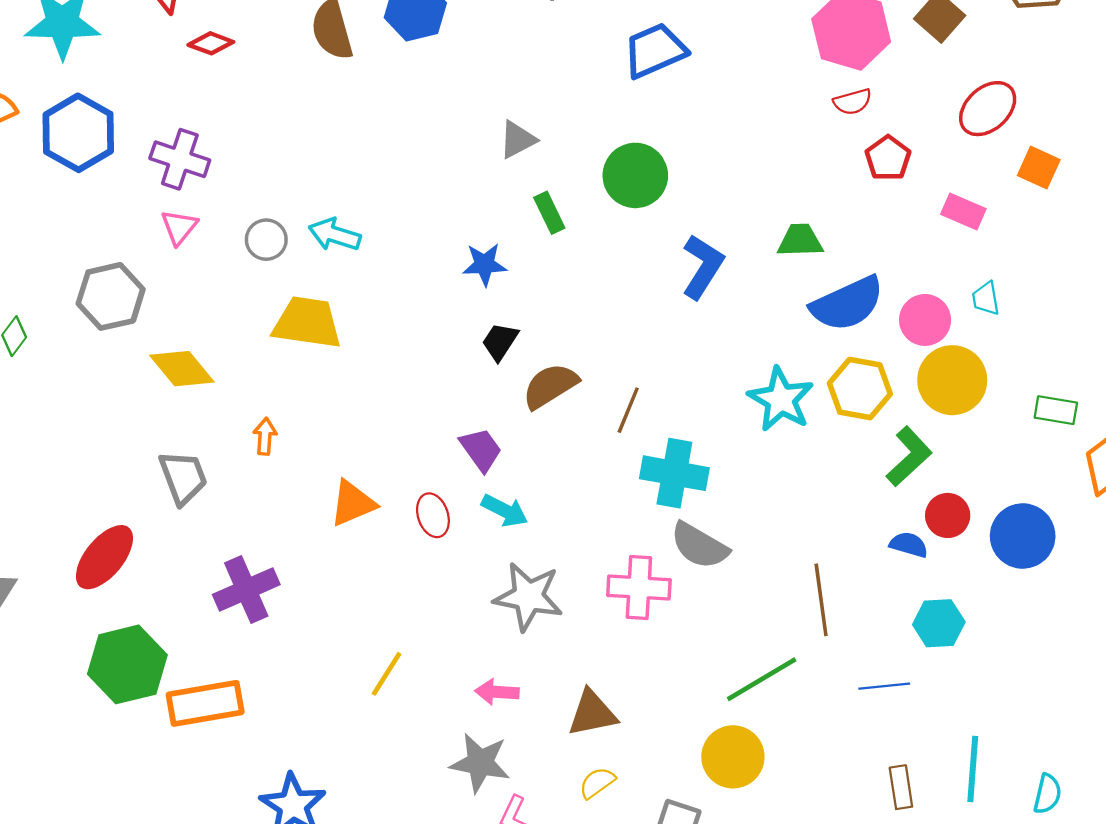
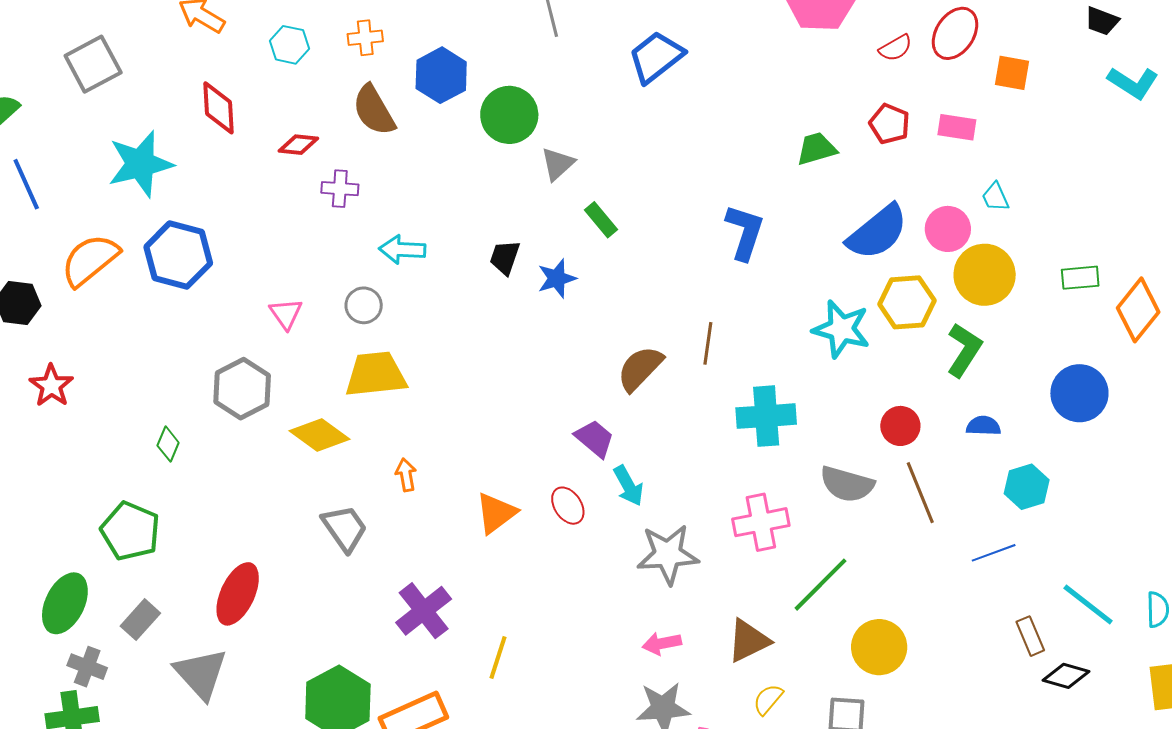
red diamond: (211, 43) -> (298, 145), moved
red semicircle: (853, 102) -> (896, 48), moved
red pentagon: (888, 158) -> (889, 124), moved
purple cross: (180, 159) -> (340, 189), moved, size x0.7
green circle: (635, 175) -> (509, 115), moved
cyan arrow: (335, 235) -> (402, 250), moved
green trapezoid: (800, 241) -> (817, 149), moved
yellow trapezoid: (307, 323) -> (376, 374), moved
black trapezoid: (500, 342) -> (505, 257), moved
brown line: (628, 410) -> (708, 343), moved
cyan arrow: (505, 511) -> (628, 486), turned 48
red circle: (948, 515) -> (900, 426), moved
gray semicircle: (699, 546) -> (847, 484), moved
red ellipse: (104, 557) -> (238, 594), moved
yellow line: (387, 674) -> (498, 658), moved
green line: (762, 679) -> (820, 585), moved
cyan line: (973, 769) -> (1088, 605), turned -42

